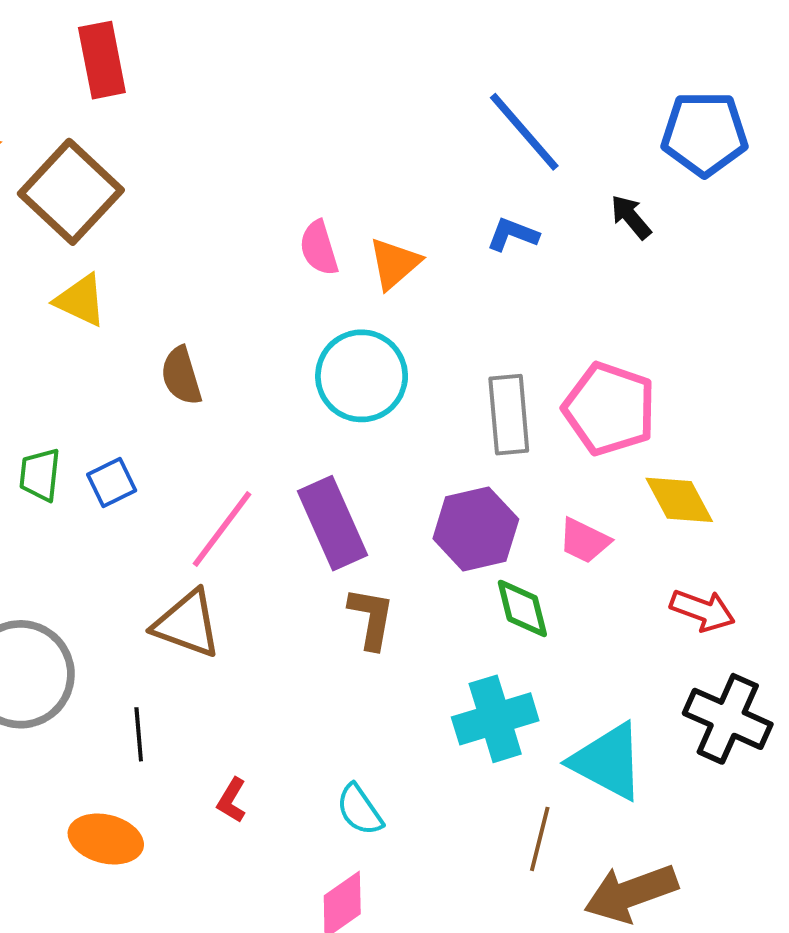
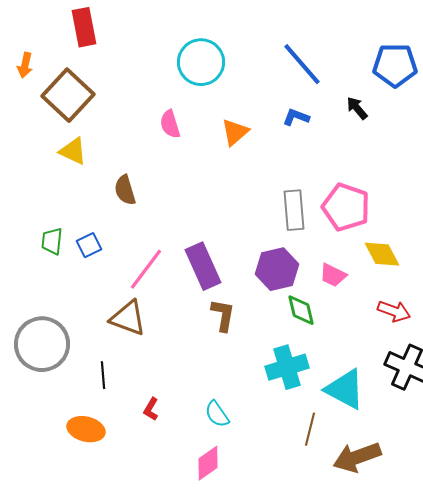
pink semicircle: (319, 248) -> (170, 124), moved
cyan circle: (362, 376) -> (201, 62), moved

